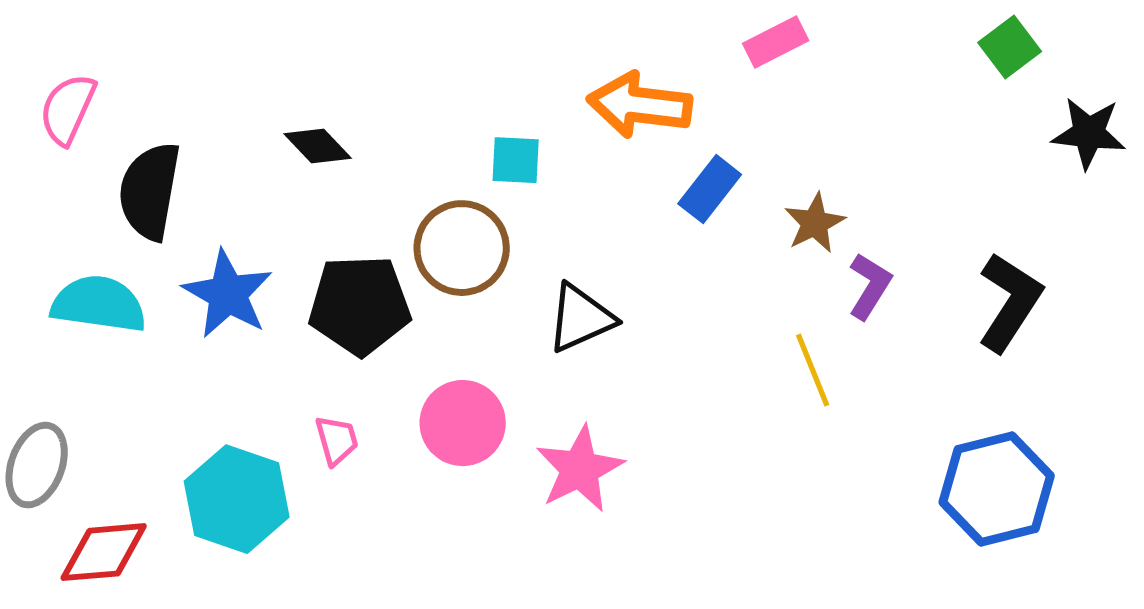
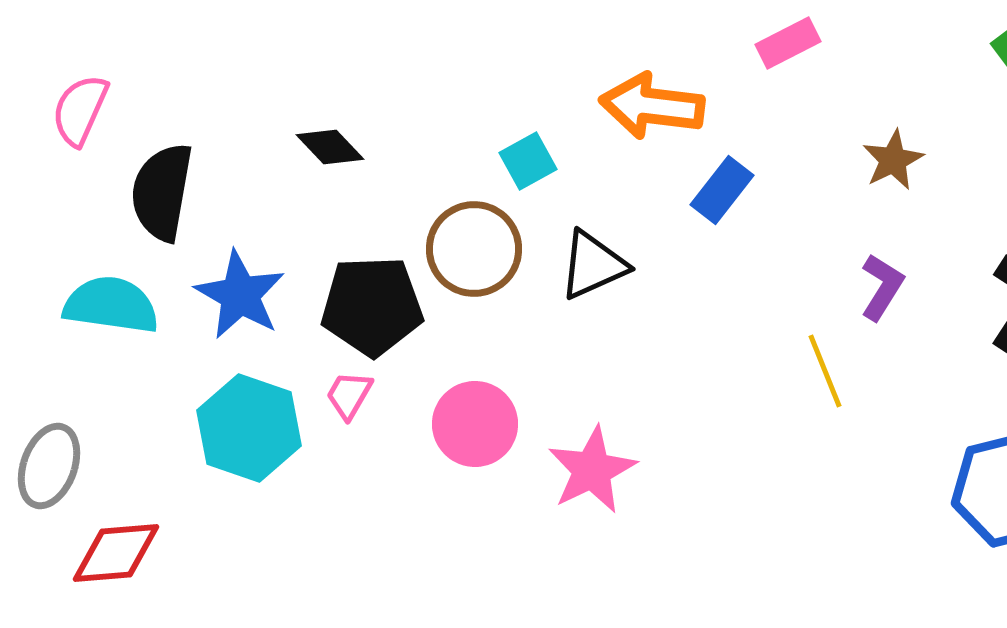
cyan square: (516, 160) -> (528, 161), turned -32
brown star: (815, 223) -> (893, 160), moved
black triangle: (581, 318) -> (593, 265), moved
pink trapezoid: (337, 440) -> (349, 395), moved, turned -134
cyan hexagon: (237, 499) -> (249, 428), moved

